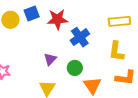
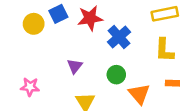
purple triangle: (50, 59) -> (75, 66), moved

